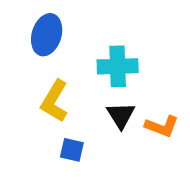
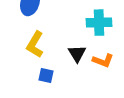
cyan cross: (118, 66) -> (99, 23), moved

